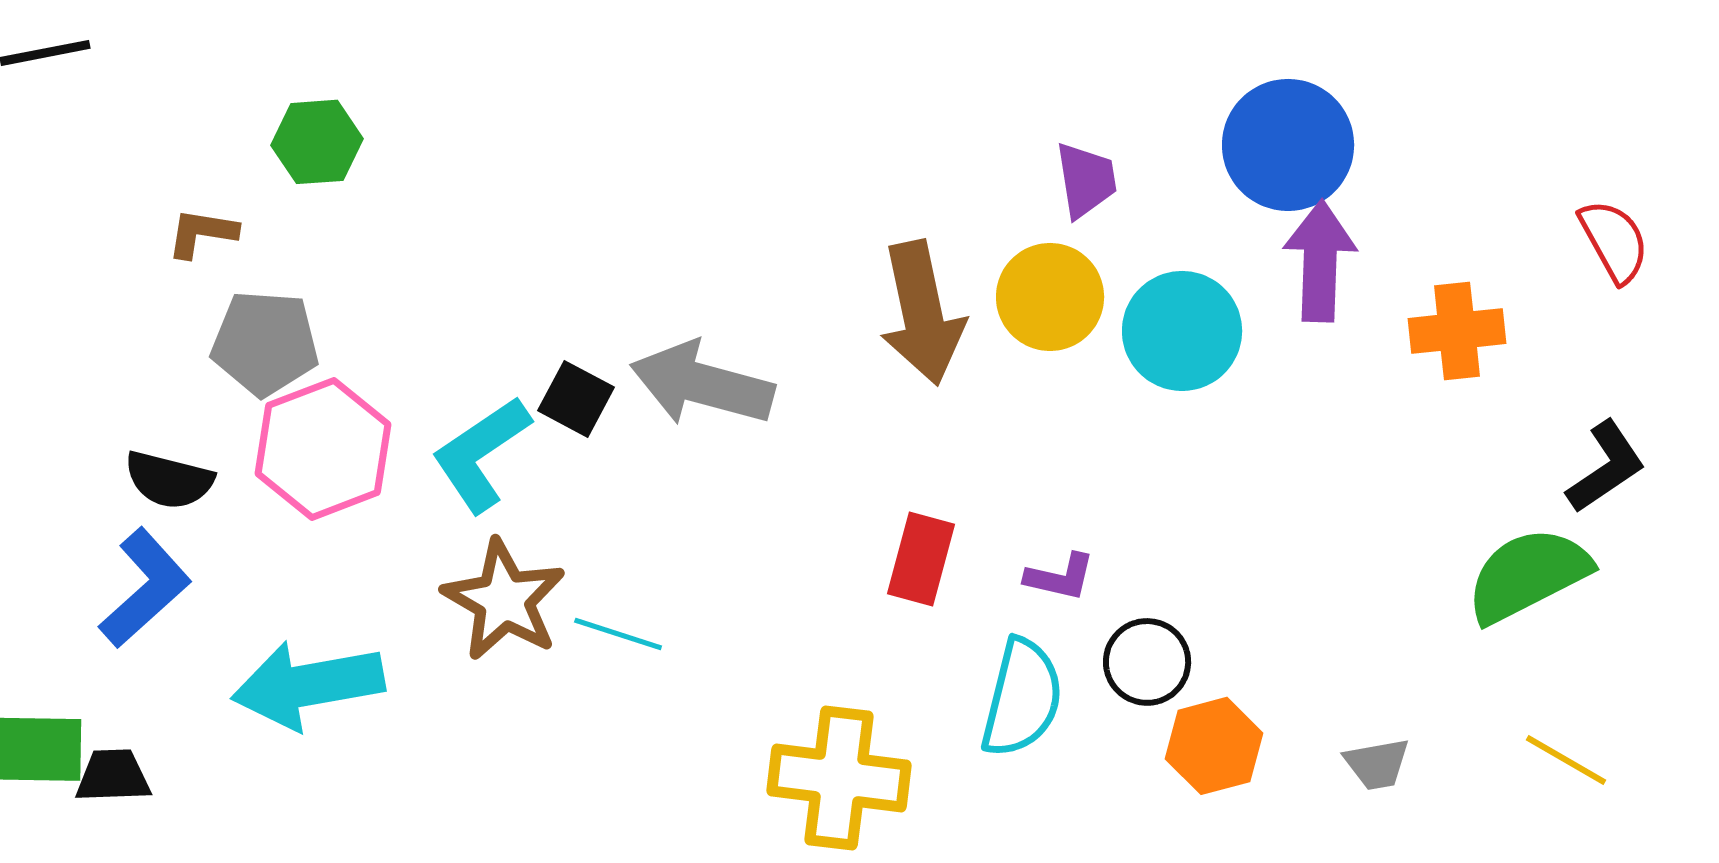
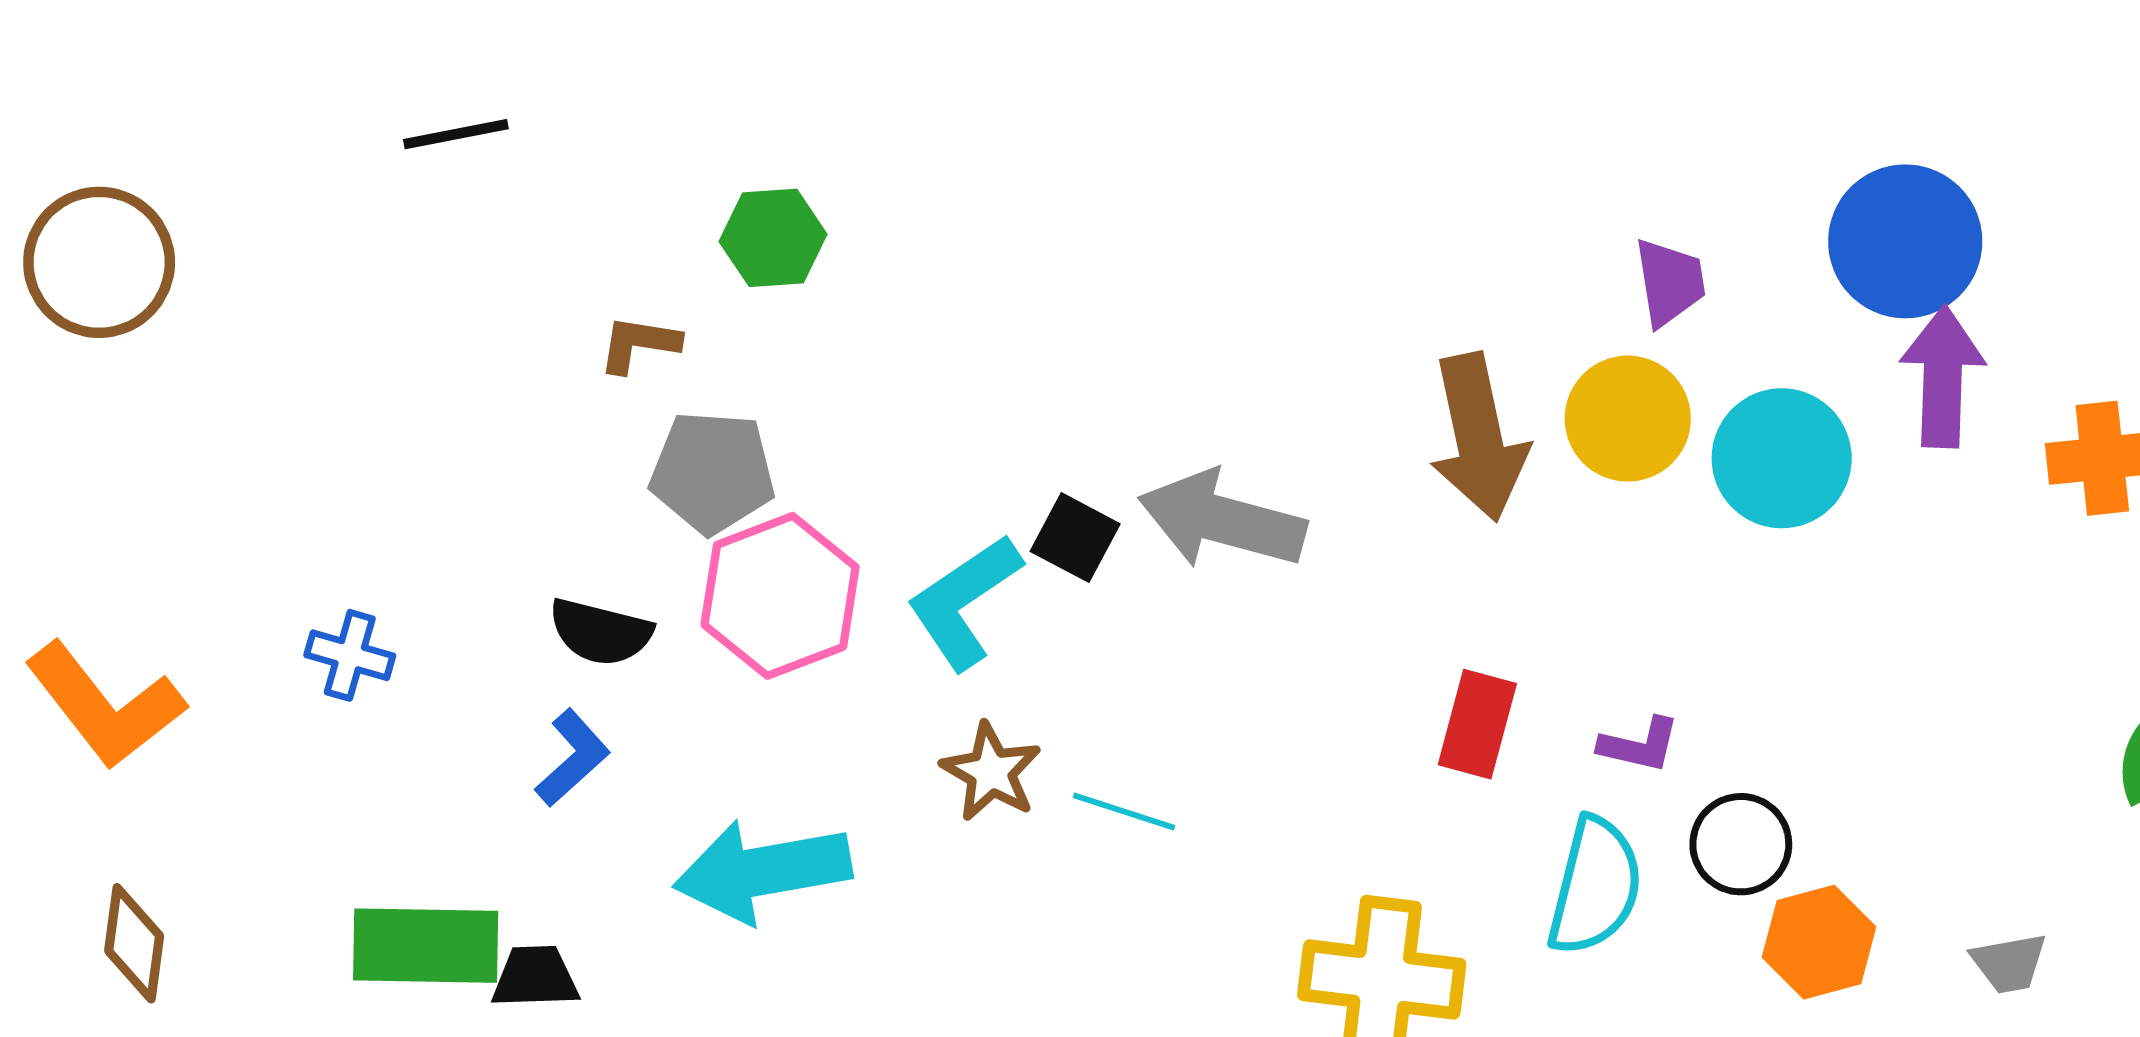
blue L-shape: (145, 588) -> (573, 758), size x0.7
brown star: (504, 600) -> (991, 772), size x0.7

